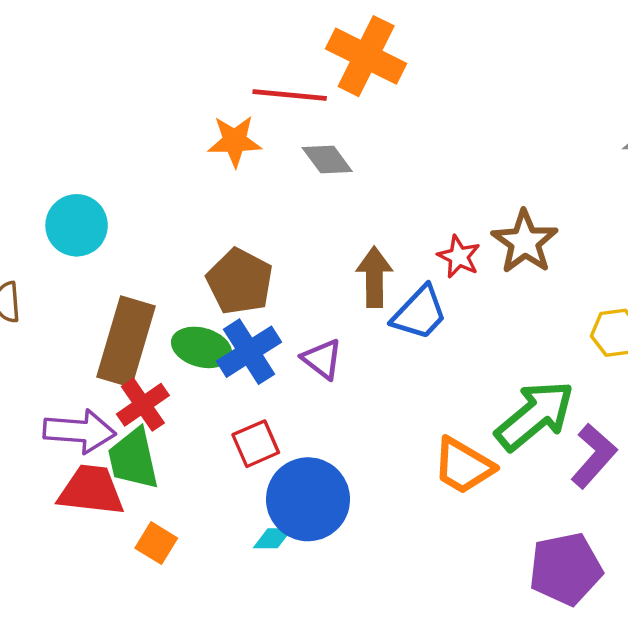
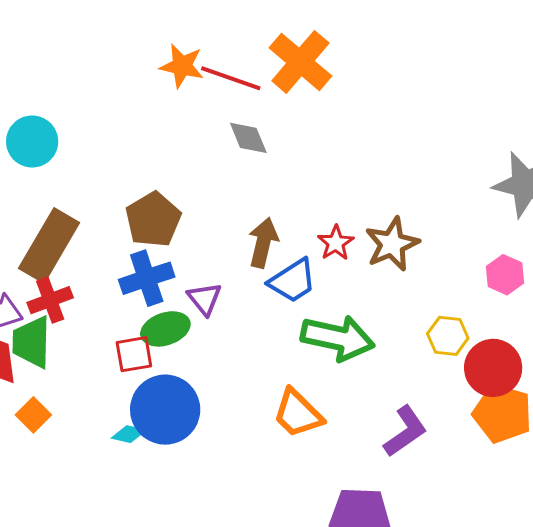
orange star: (235, 141) -> (182, 66), moved
green ellipse: (201, 347) -> (165, 329), moved, turned -48
green arrow: (535, 416) -> (338, 338), moved, turned 38

